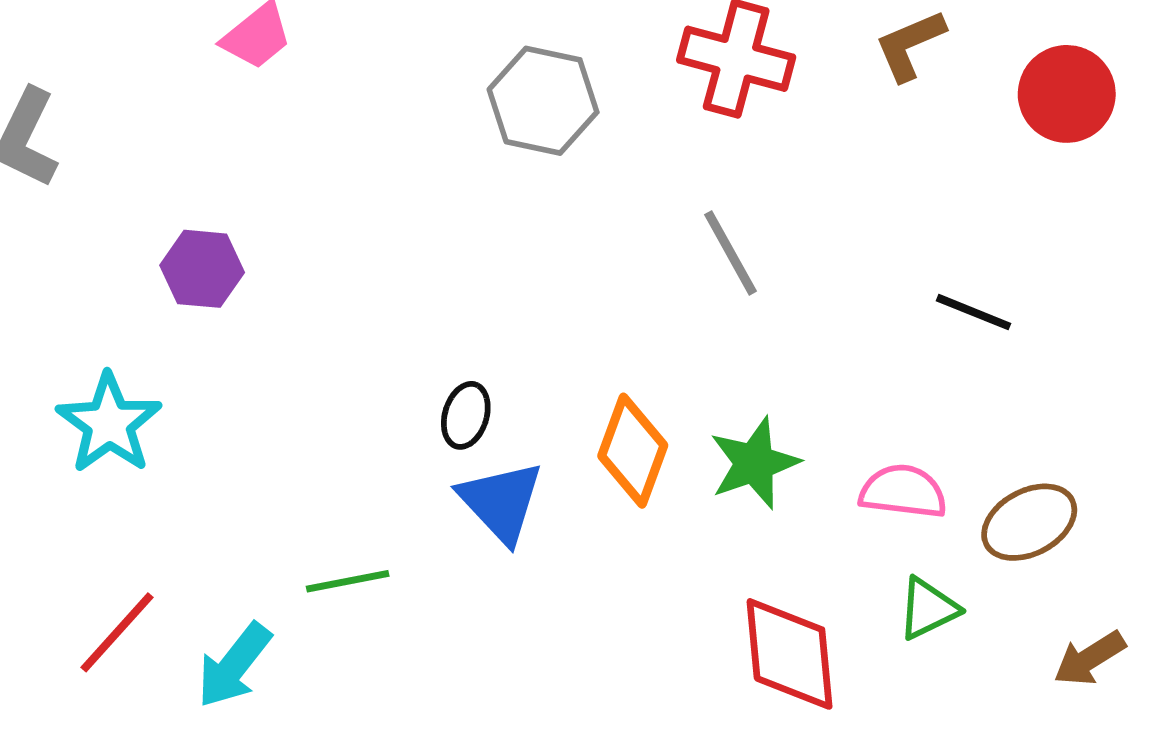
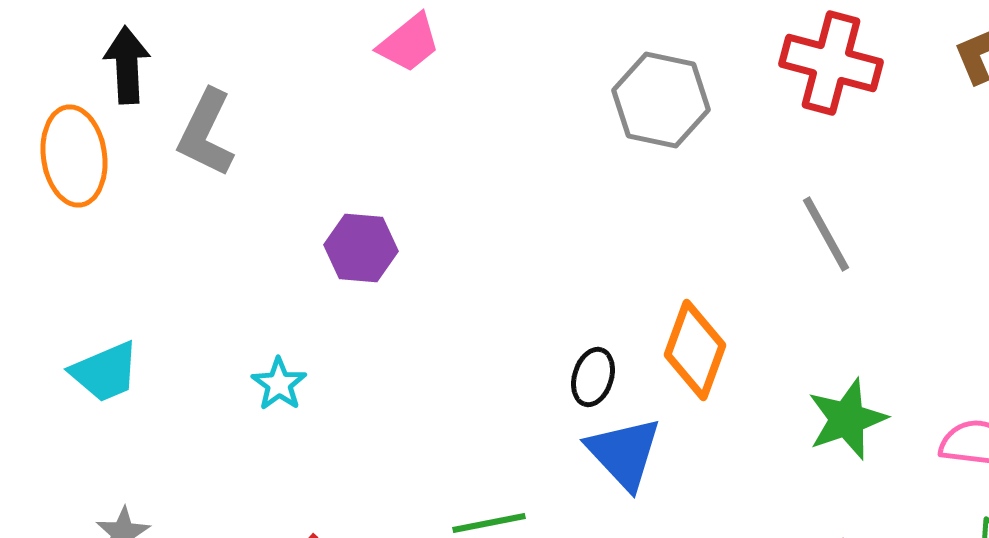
cyan star: (109, 423) -> (279, 384), size x0.6
orange diamond: (633, 451) -> (695, 350), moved

